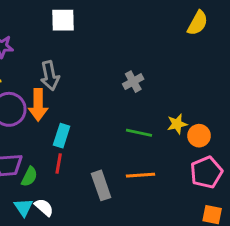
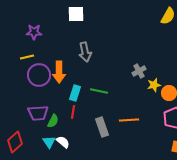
gray arrow: (50, 76) -> (85, 52), moved
gray cross: (133, 82) -> (139, 71), moved
green line: (139, 133) -> (99, 91), moved

